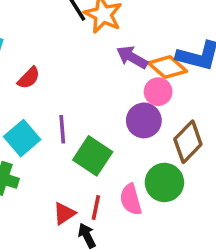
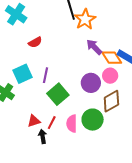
pink circle: (158, 92) -> (110, 76), moved

